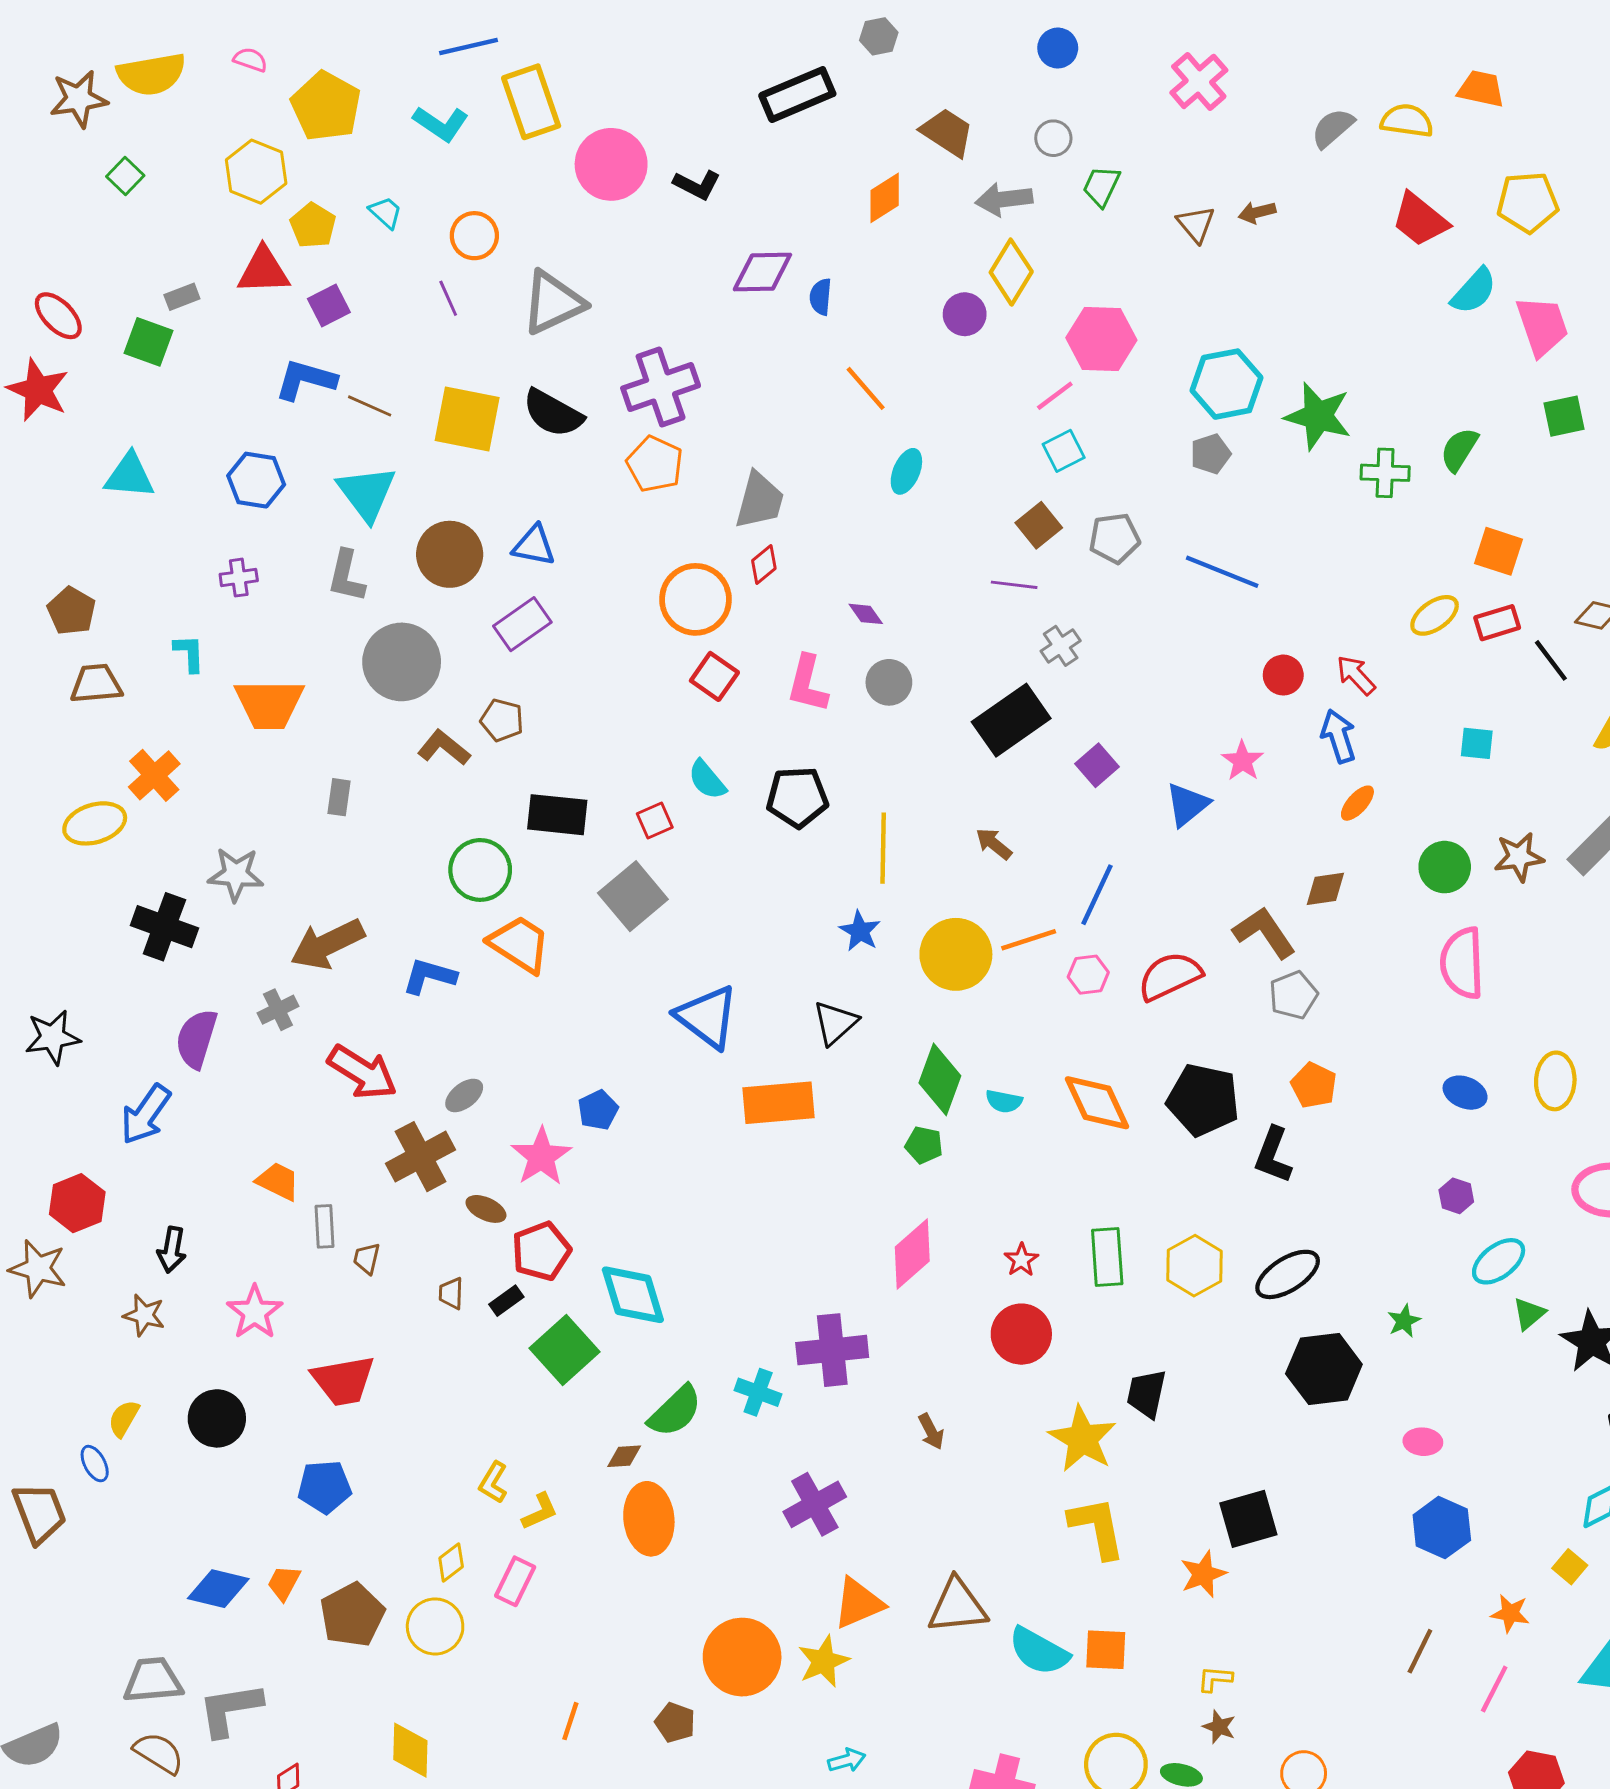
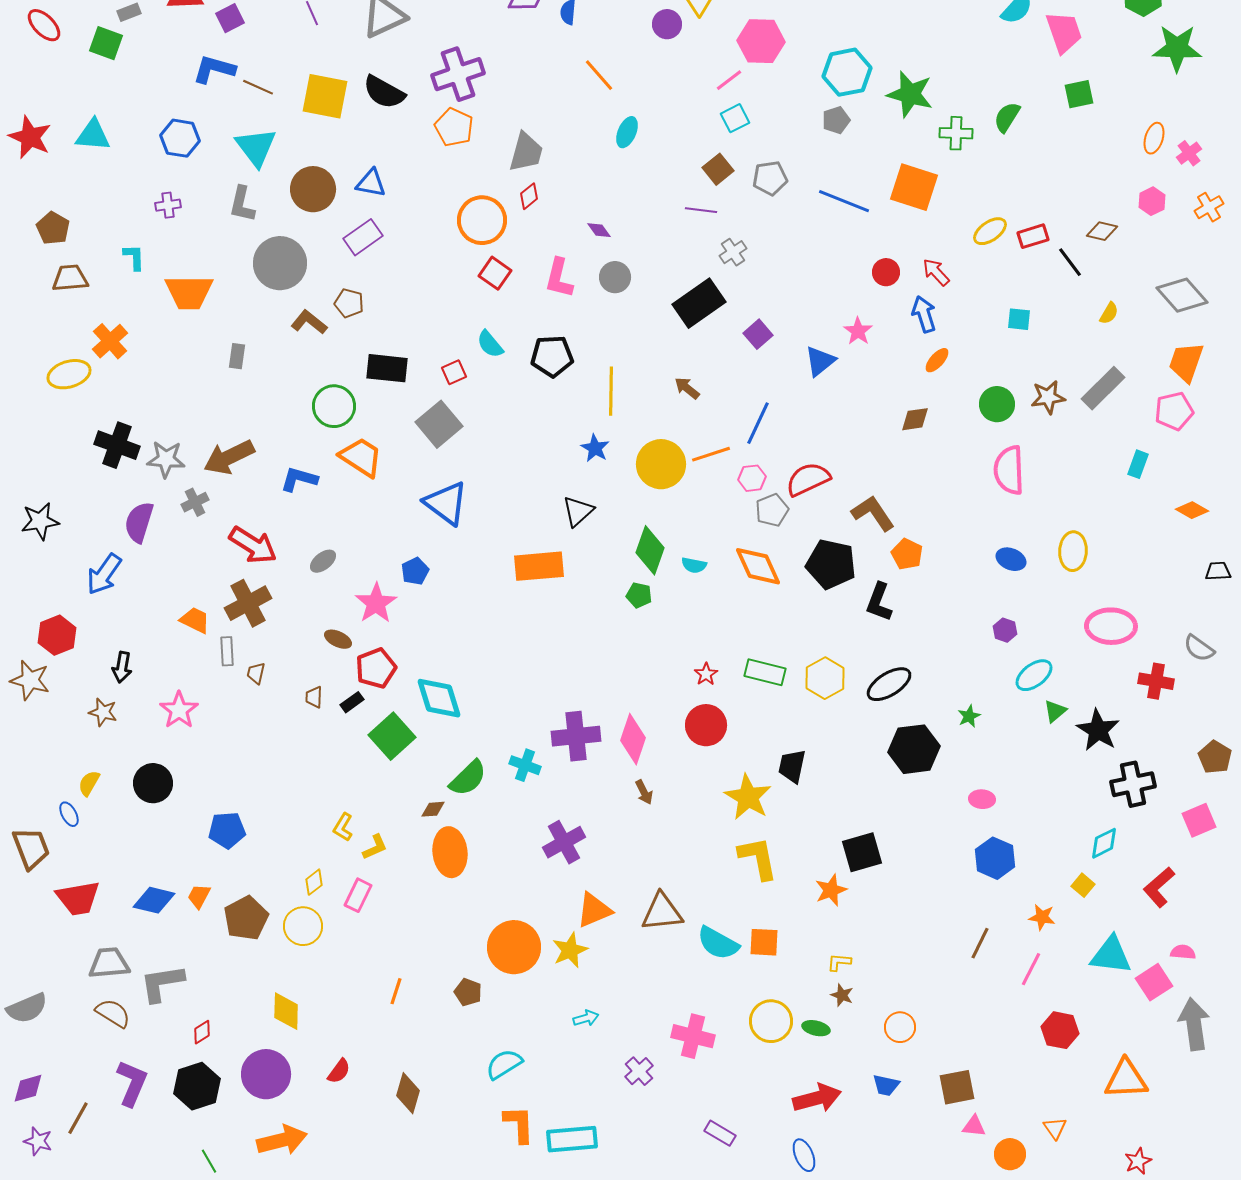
red star: (38, 390) -> (30, 137), moved
orange square: (1499, 551) -> (914, 187), moved, size x1.4
gray star: (236, 874) -> (166, 459), moved
brown L-shape: (1264, 933) -> (873, 513), moved
gray pentagon: (1293, 995) -> (772, 510), moved
blue triangle: (707, 1017) -> (446, 503), moved
brown cross: (421, 1157) -> (248, 603), moved
pink diamond: (912, 1254) -> (633, 739), moved, turned -30
green rectangle: (1107, 1257) -> (765, 672), turned -72
red trapezoid: (343, 1381) -> (78, 898), moved

